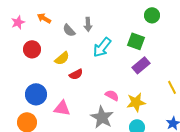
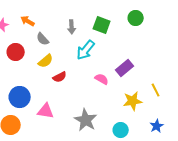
gray semicircle: (69, 30) -> (43, 39), moved
green square: (136, 41) -> (102, 25), moved
pink semicircle: (112, 95) -> (102, 79), moved
yellow star: (136, 102) -> (133, 101), moved

